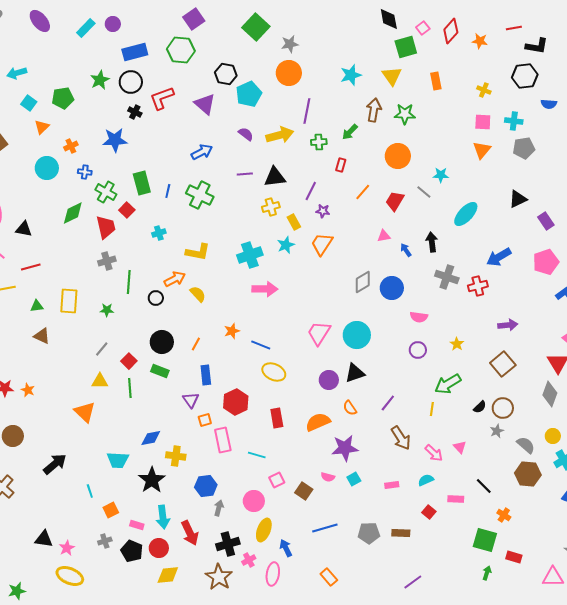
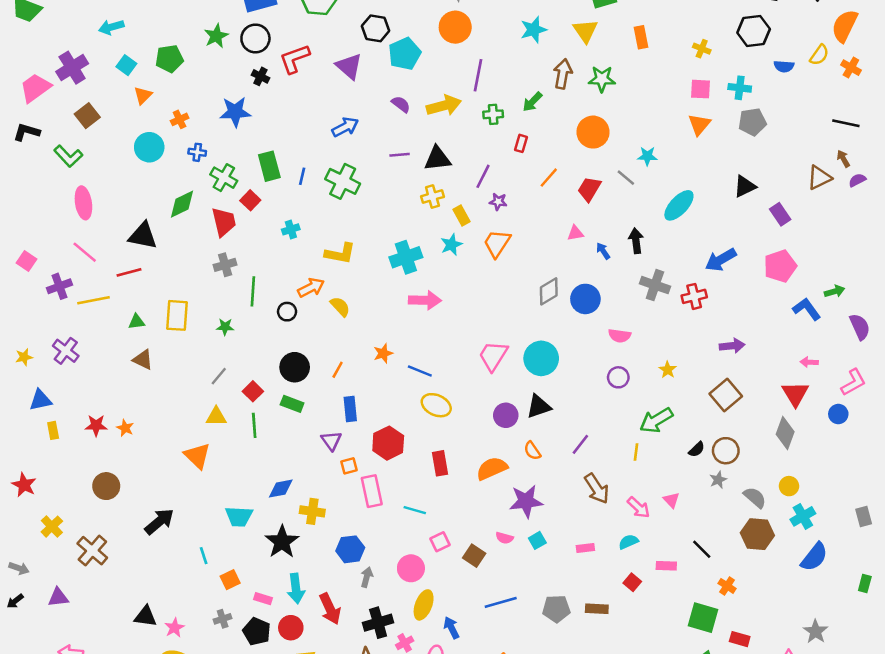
black triangle: (24, 229) -> (143, 236), moved, size x1.4

